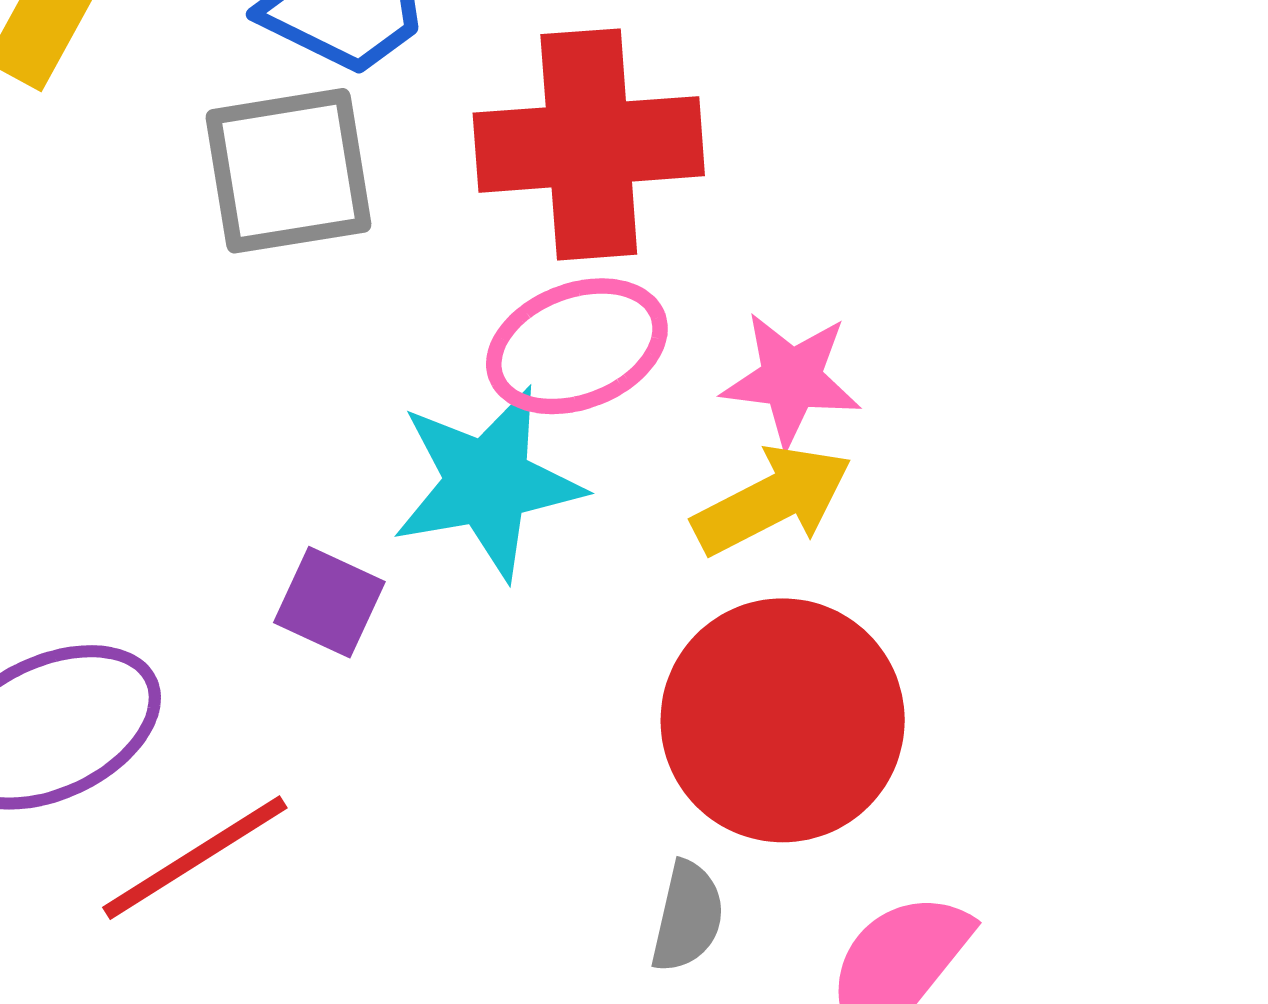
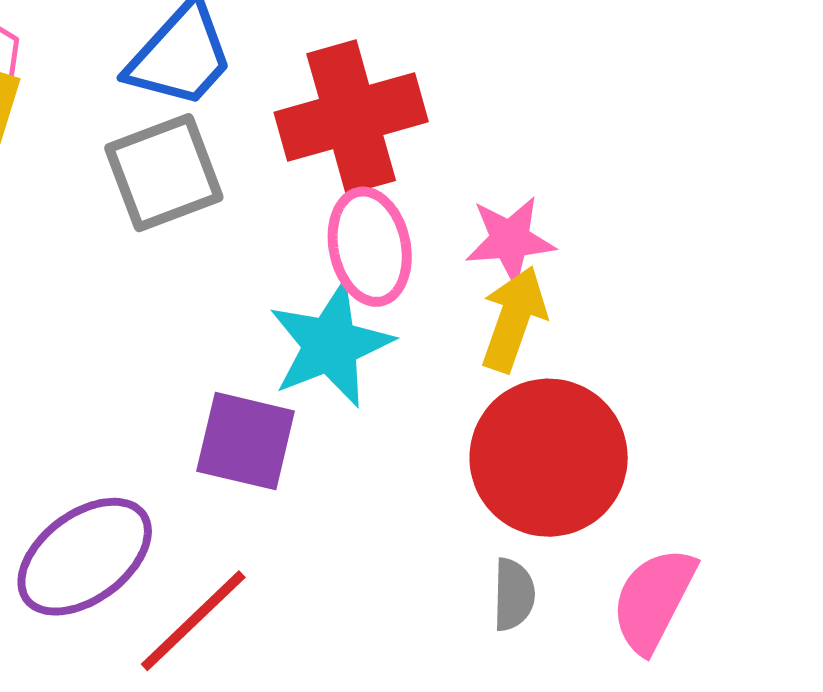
pink ellipse: (577, 346) -> (370, 247), turned -69
yellow arrow: (772, 500) -> (514, 319), turned -32
purple square: (329, 602) -> (246, 441), size x1.5

